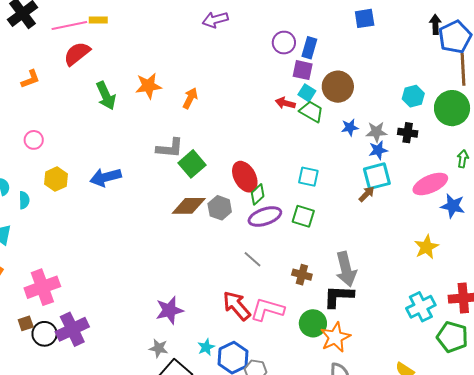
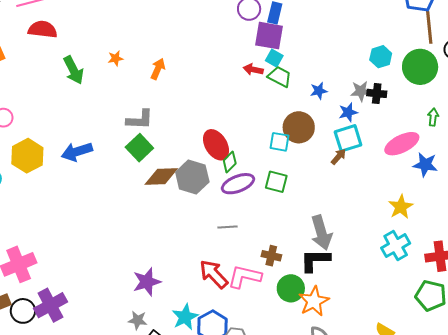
red semicircle: (77, 54) -> (43, 29), turned 48
purple square: (303, 70) -> (269, 36), size x1.4
orange star: (148, 86) -> (116, 58), size x0.6
brown circle: (338, 87) -> (299, 127), moved
gray star: (376, 132) -> (361, 91), moved
green square: (192, 164) -> (139, 148), moved
yellow hexagon: (56, 179) -> (27, 156), size x1.4
gray hexagon: (220, 208) -> (192, 177), size x1.4
gray line: (252, 259) -> (227, 227), turned -42
brown cross: (302, 275) -> (271, 256), moved
cyan cross: (421, 307) -> (396, 246), moved
cyan star: (206, 347) -> (185, 317), size x1.5

